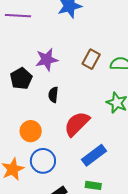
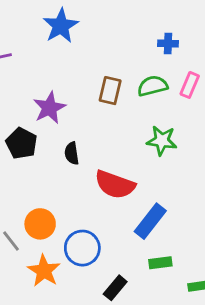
red semicircle: (77, 124) -> (115, 185), turned -100
orange circle: (31, 131) -> (40, 224), moved

